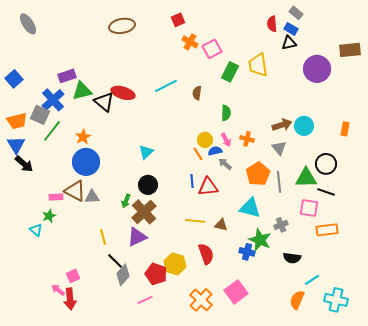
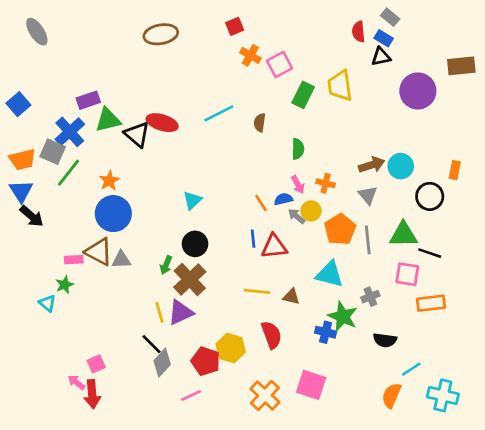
yellow circle: (205, 140) -> (311, 211), moved
black circle: (326, 164) -> (430, 196), moved
yellow line: (103, 237) -> (159, 312), moved
pink square: (236, 292) -> (311, 385), turned -35

